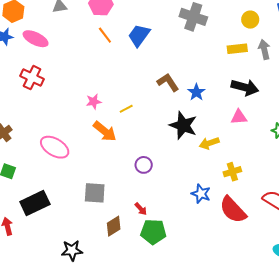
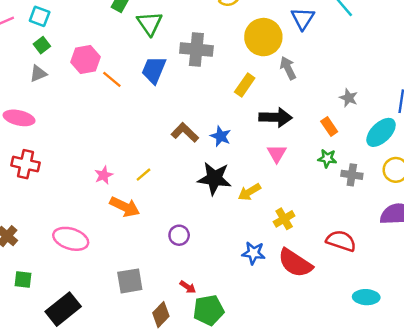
yellow circle: (250, 20) -> (263, 37), size x1.8
orange line: (105, 35) -> (112, 79), moved
blue trapezoid: (139, 35) -> (154, 70), moved
yellow rectangle: (237, 49) -> (245, 85), moved, turned -36
pink triangle: (239, 117) -> (277, 153), turned -42

